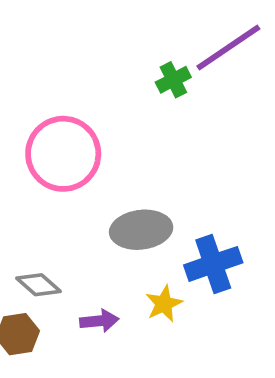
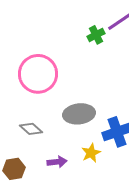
gray diamond: (39, 285) -> (31, 129), moved

